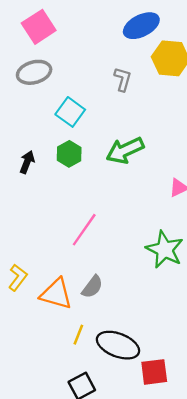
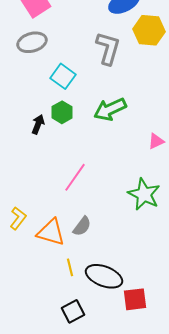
gray L-shape: (123, 79) -> (108, 48), size x1.6
black arrow: (27, 162) -> (38, 124), moved
yellow line: (78, 335) -> (70, 267), turned -36

